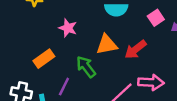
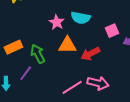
pink star: (68, 28) -> (57, 22), moved
green arrow: (86, 67) -> (38, 54), moved

